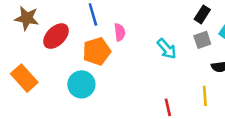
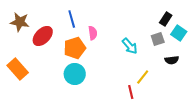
black rectangle: (202, 14) -> (166, 19), moved
cyan circle: (81, 84) -> (75, 74), moved
yellow line: (205, 96) -> (143, 77), moved, turned 42

